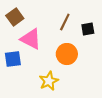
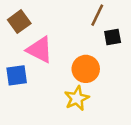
brown line: (65, 22) -> (97, 15), moved
yellow star: (49, 81) -> (77, 98), moved

